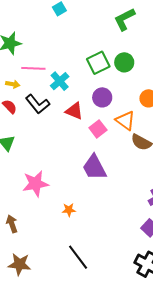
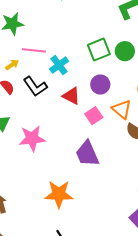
yellow arrow: (13, 84) -> (12, 65), turned -48
pink star: (35, 184) -> (32, 138), moved
orange star: (69, 210) -> (59, 194), size x2.0

